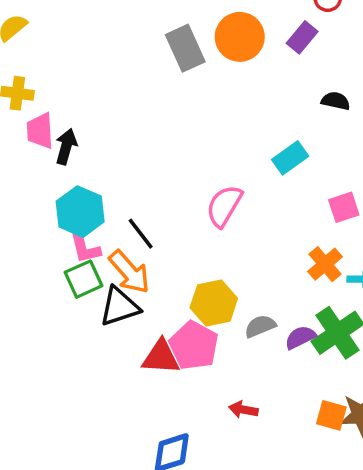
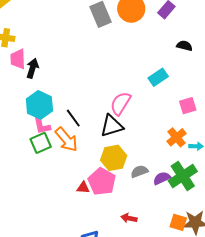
black triangle: (119, 307) -> (112, 126), moved
red triangle: (161, 357) -> (83, 188), size x0.6

